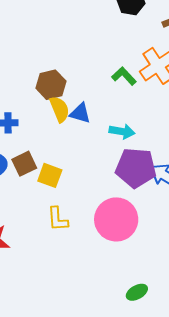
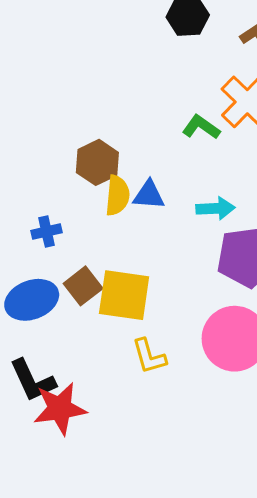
yellow semicircle: (60, 109) -> (117, 195), turned 40
yellow square: (50, 175) -> (124, 295), size x1.5

